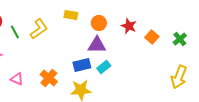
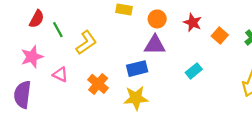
yellow L-shape: (39, 29) -> (86, 43), moved
cyan rectangle: (104, 67) -> (194, 71), moved
pink triangle: (17, 79) -> (60, 74), moved

